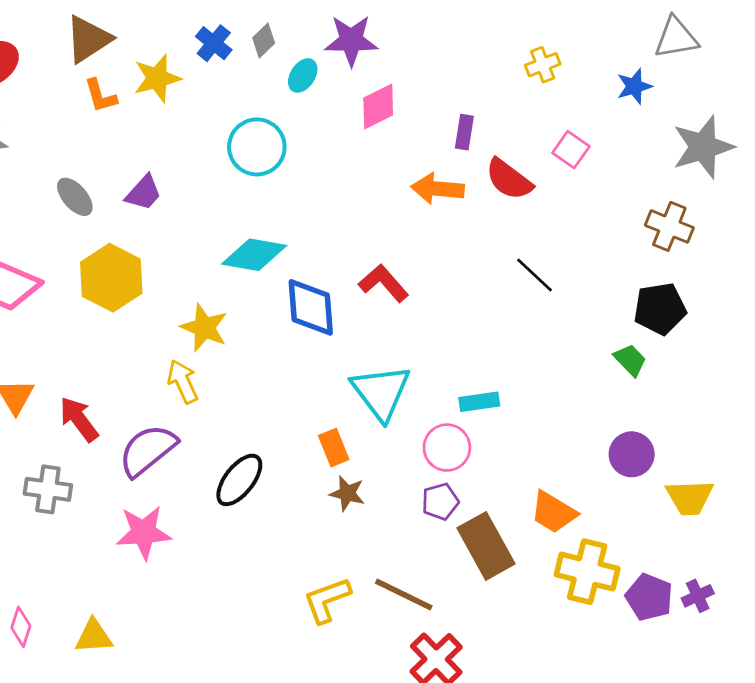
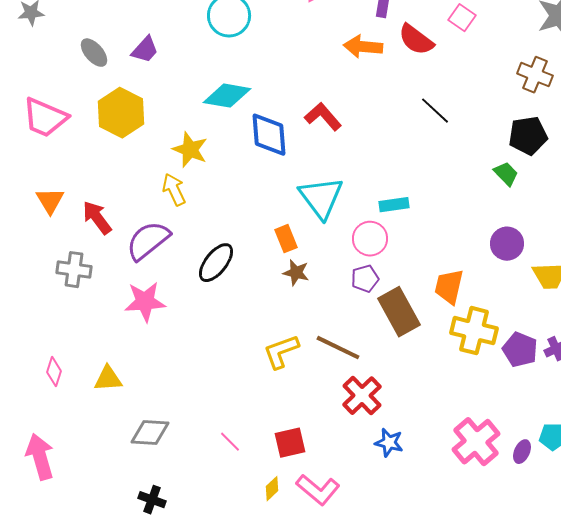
orange trapezoid: (553, 512) -> (449, 287), turned 72

